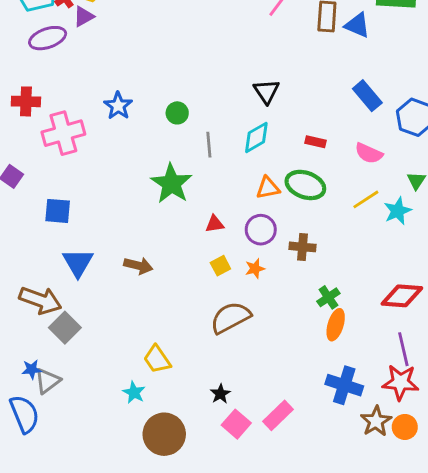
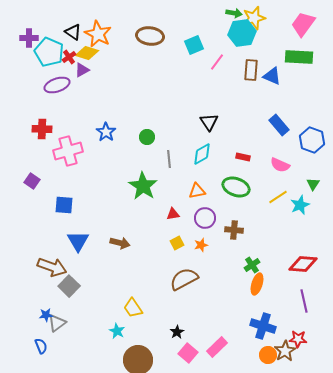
orange triangle: (268, 188) -> (197, 191), moved
red star: (400, 382) -> (298, 339), moved, size x0.7
blue semicircle: (25, 414) -> (41, 346), size x0.6
orange circle: (405, 427) -> (268, 355), moved

